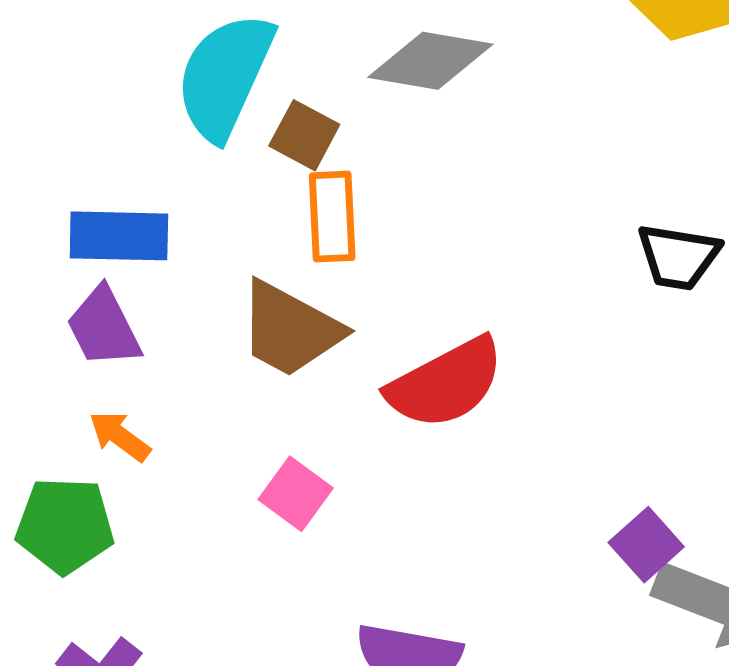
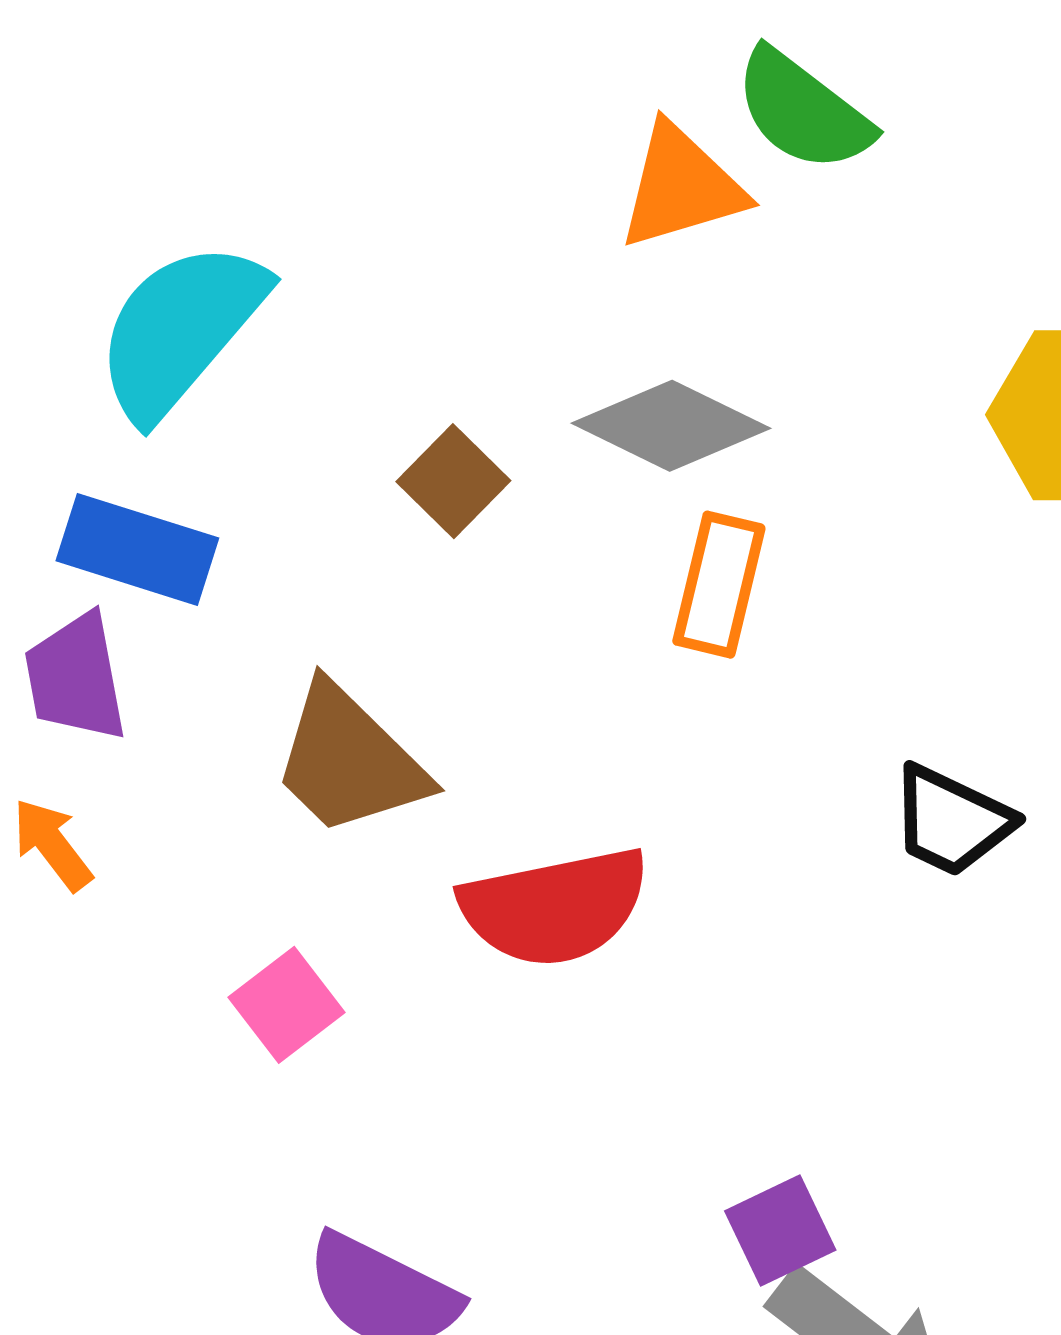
cyan semicircle: (225, 76) -> (180, 330), moved
orange rectangle: (332, 217) -> (719, 585), moved

